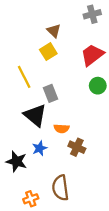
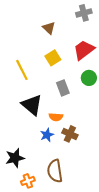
yellow square: (48, 52) -> (53, 58), moved
gray rectangle: (51, 93) -> (63, 88), moved
blue star: (40, 148) -> (47, 135), moved
black star: (16, 161) -> (15, 158), moved, turned -30

